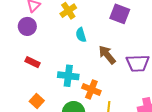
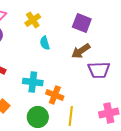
brown arrow: (107, 55) -> (81, 51), moved, turned -84

